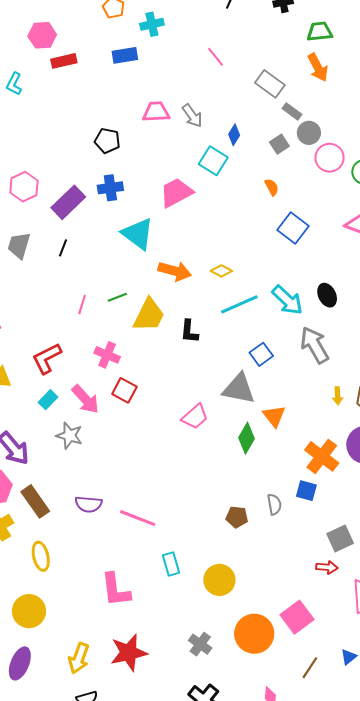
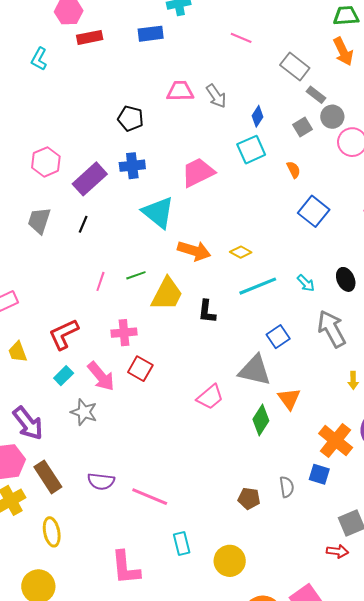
pink line: (215, 57) -> (241, 38), turned -30
cyan square: (213, 161) -> (251, 150), moved, turned 32
cyan arrow: (287, 300) -> (306, 283), size x0.6
pink cross: (107, 355) -> (124, 333), turned -30

